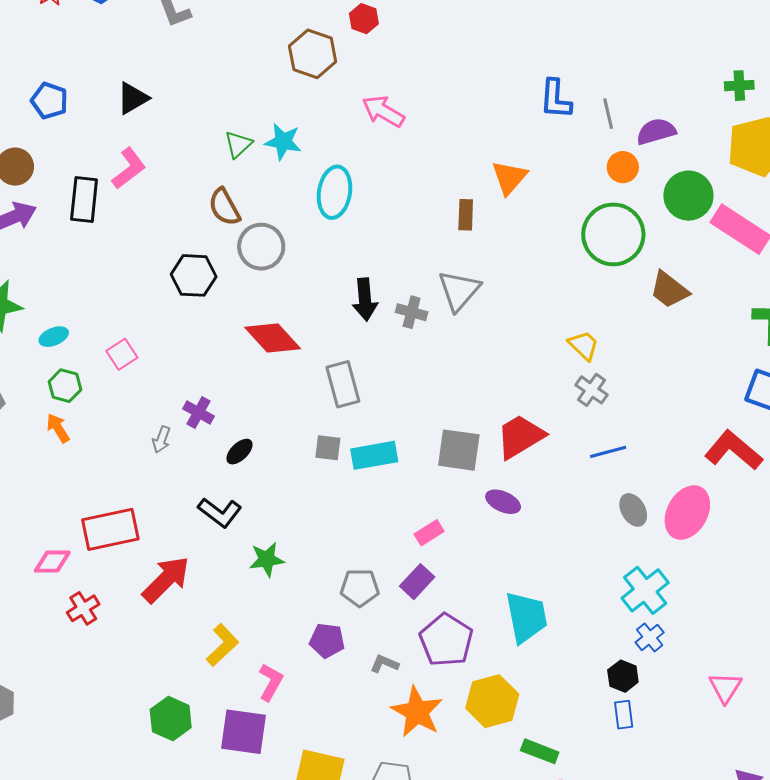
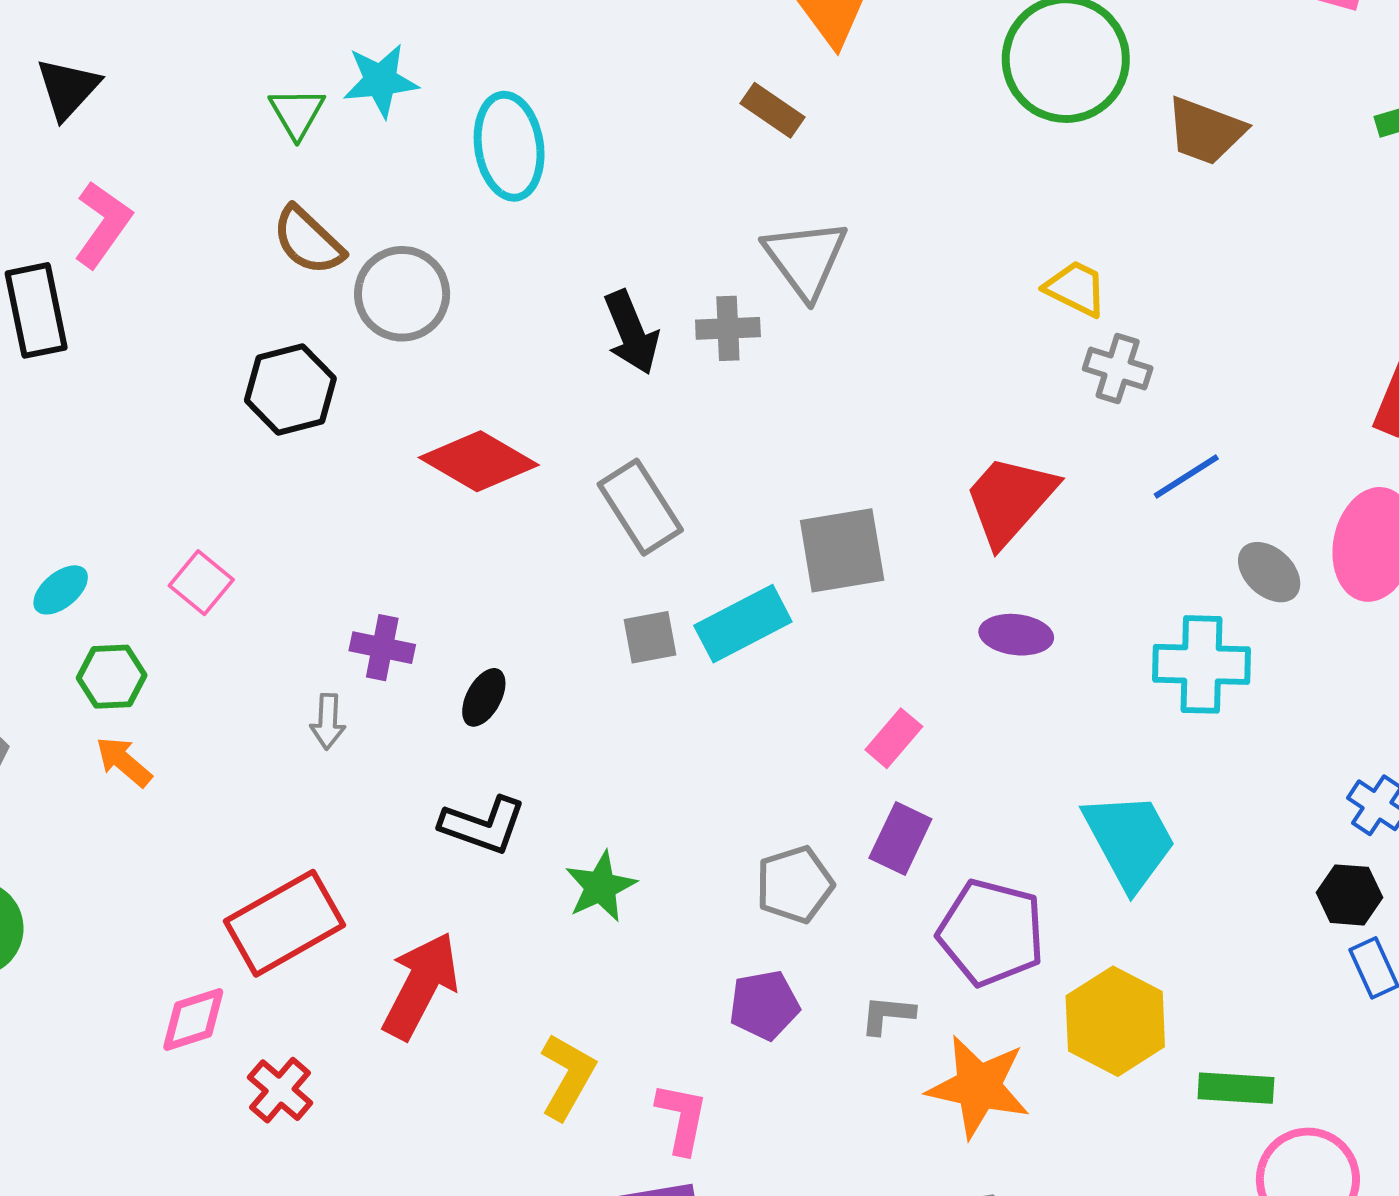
brown rectangle: (466, 215) -> (772, 110), turned -40
gray square: (459, 450) -> (842, 550), moved
cyan cross: (645, 590) -> (1202, 664), moved, turned -33

